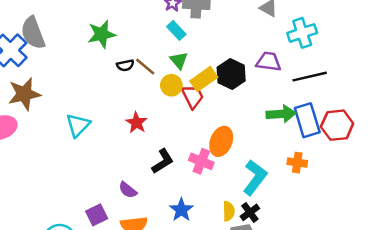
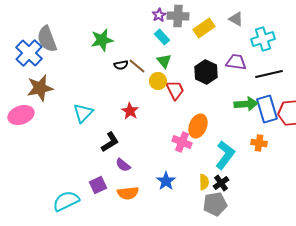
yellow rectangle: (204, 79) -> (204, 28), moved
black L-shape: (163, 161) -> (110, 142), moved

